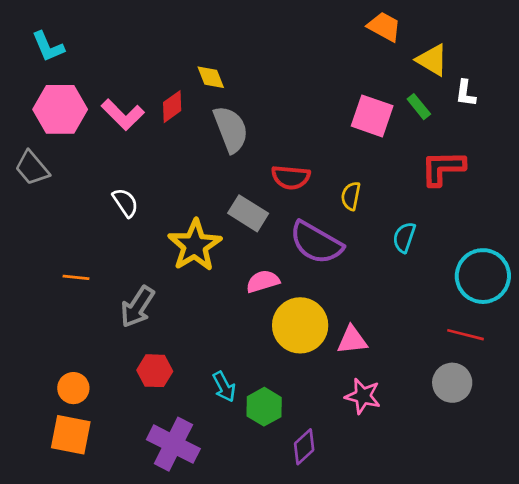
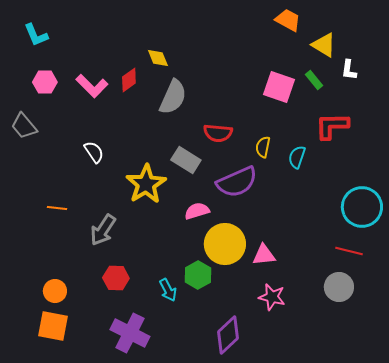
pink hexagon: (60, 109) -> (45, 82), size x0.6
gray semicircle: (231, 129) -> (173, 97), turned 45
cyan semicircle: (404, 237) -> (297, 157), moved
purple semicircle: (316, 243) -> (237, 182), turned -54
green hexagon: (264, 407) -> (198, 275), moved
purple diamond: (304, 447) -> (228, 335), size x1.4

